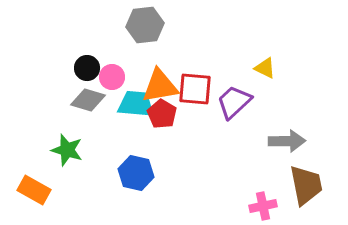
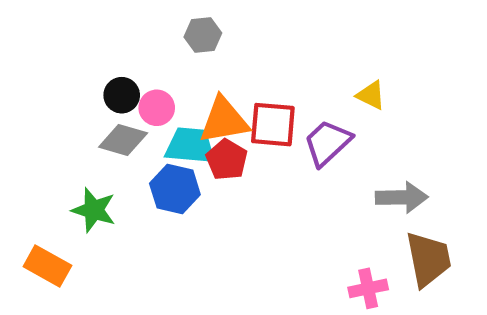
gray hexagon: (145, 25) -> (203, 35), size x0.7
blue hexagon: (136, 173) -> (175, 189), moved

